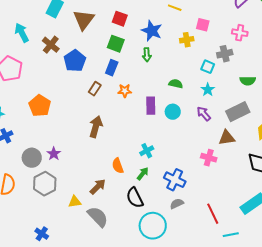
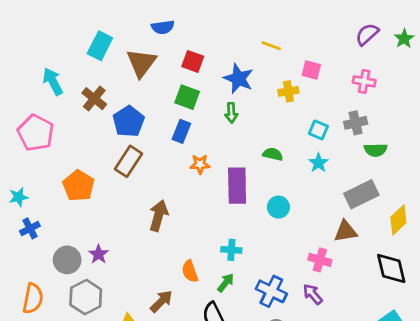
gray cross: (225, 54) -> (356, 123), moved
brown rectangle: (95, 89) -> (129, 161), moved, size x1.5
purple rectangle: (151, 106) -> (237, 186), size x1.4
cyan circle: (173, 112) -> (278, 207), moved
purple arrow: (204, 114) -> (313, 294), moved
cyan cross: (147, 151) -> (231, 250), turned 32

